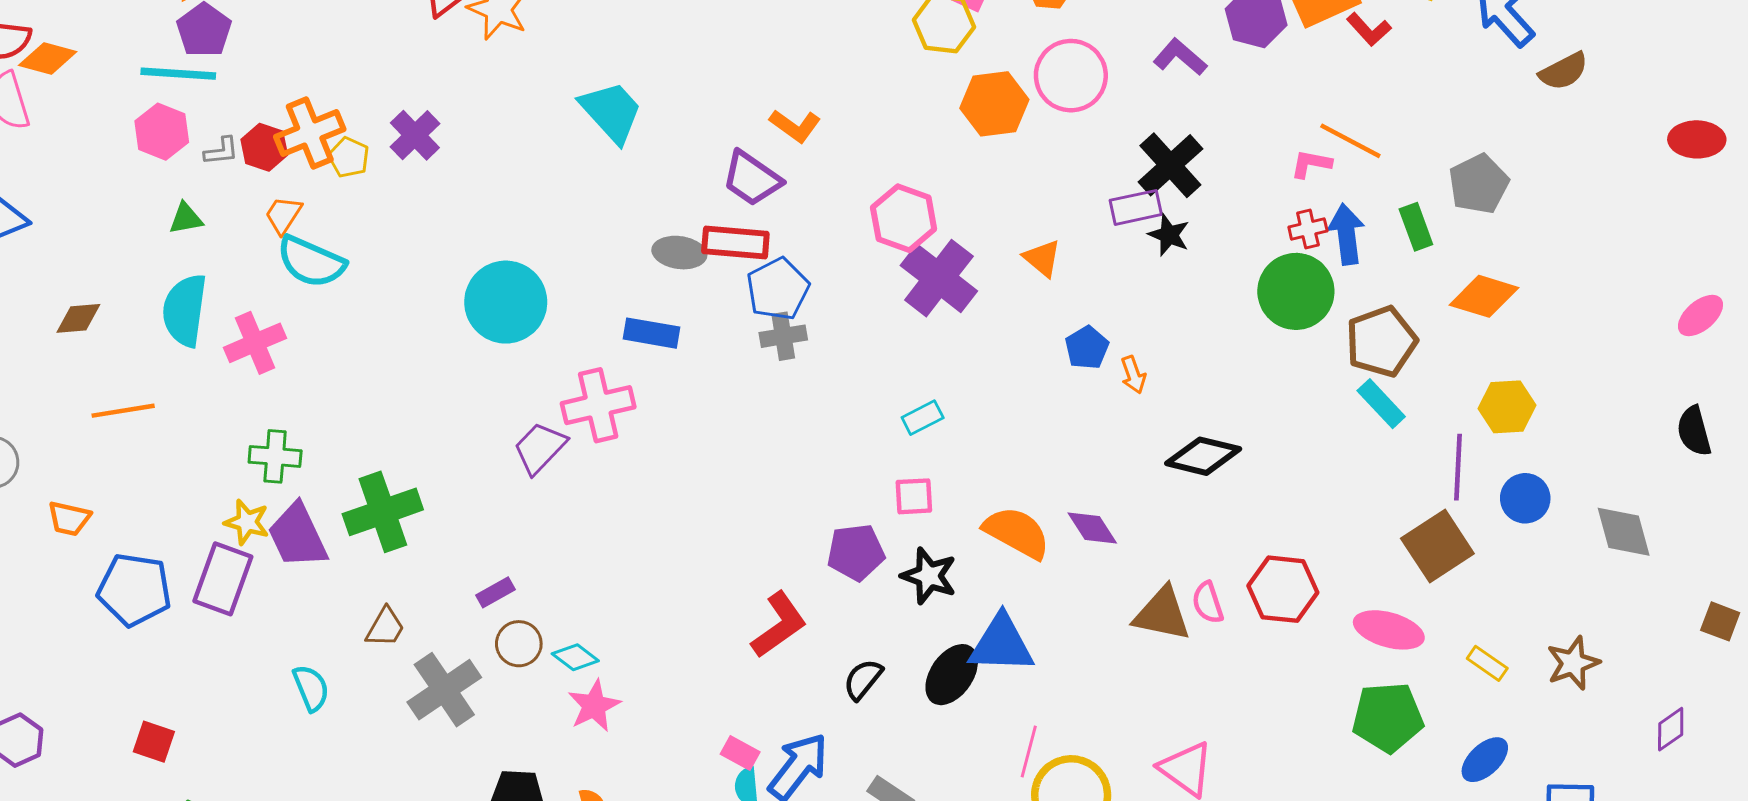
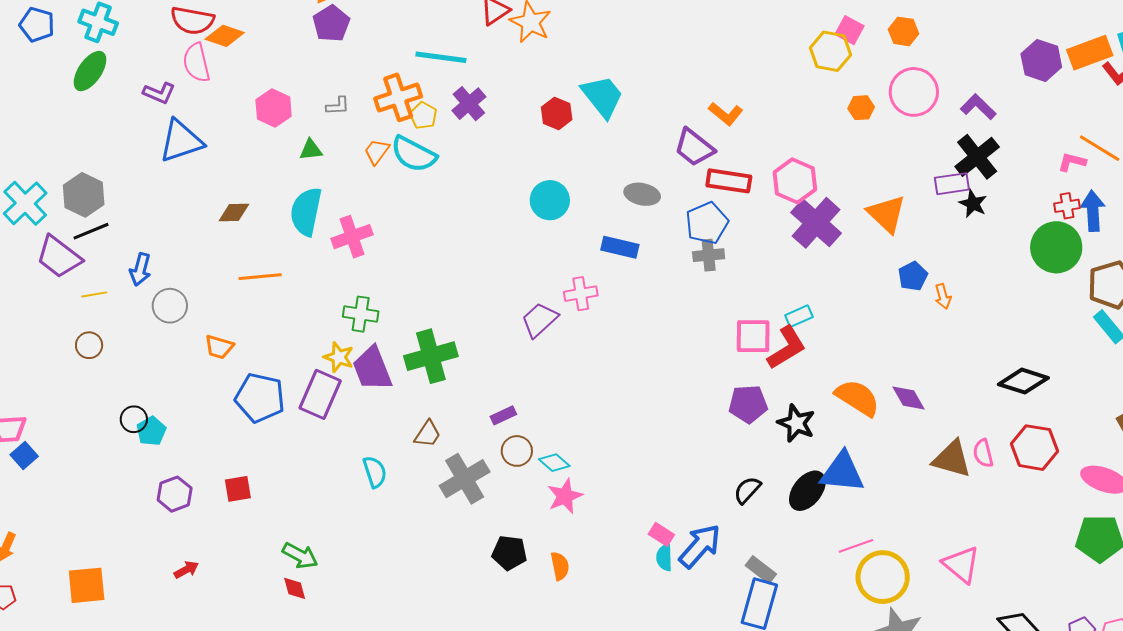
purple L-shape: (1180, 57) -> (978, 107), moved
cyan line: (178, 74) -> (441, 57), moved
orange hexagon: (994, 104) -> (861, 108), size x0.6
pink hexagon: (162, 132) -> (274, 108), moved
red hexagon: (264, 147) -> (557, 113), moved
red rectangle: (735, 242) -> (729, 181), moved
orange triangle: (1042, 258) -> (887, 214), size x1.5
cyan semicircle: (311, 262) -> (414, 154), moved
cyan circle: (506, 302) -> (550, 200), moved, size x0.7
pink cross: (598, 405) -> (581, 294), size x0.7
black diamond: (1203, 456) -> (1023, 381), moved
pink square: (914, 496) -> (753, 336), moved, size x1.4
red L-shape: (779, 625) -> (787, 348), moved
red square: (154, 742) -> (238, 489), moved, turned -32
pink line: (1029, 751) -> (856, 546), turned 52

